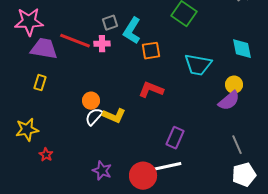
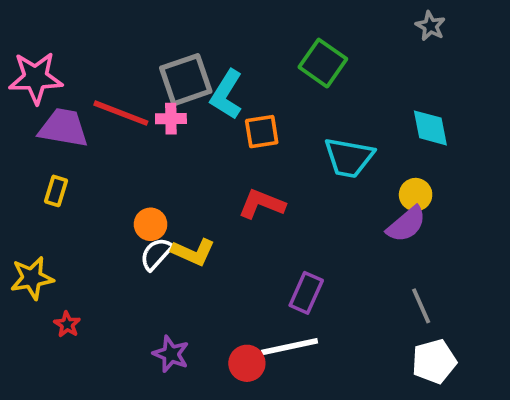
gray square: (110, 23) -> (186, 80), size x1.8
red circle: (143, 176) -> (247, 363), size x0.7

